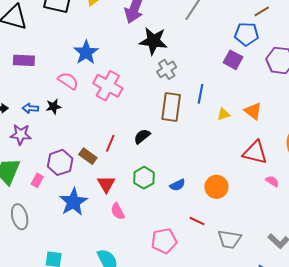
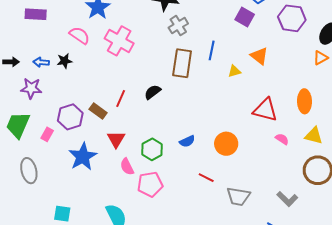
orange triangle: (253, 111) -> (259, 56), moved
green hexagon: (144, 178) -> (152, 149), moved
pink pentagon: (164, 241) -> (150, 184), moved

